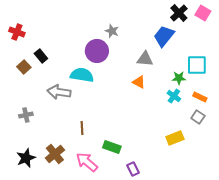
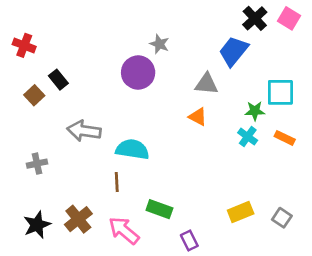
cyan semicircle: (82, 75) -> (132, 149), moved
gray square: (198, 117) -> (282, 218), moved
yellow rectangle: (175, 138) -> (241, 212), moved

